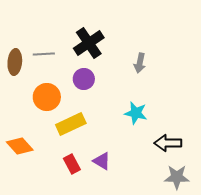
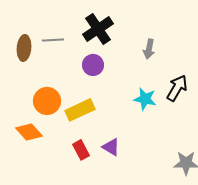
orange circle: (47, 97) -> (47, 101), moved
black arrow: (168, 143) -> (177, 88), moved, turned 120

